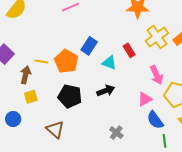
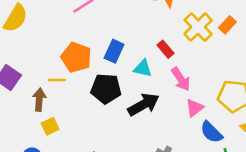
orange pentagon: (66, 61) -> (76, 57), moved
pink arrow: (157, 75) -> (181, 79), moved
black arrow: (106, 91) -> (144, 105), size x1.4
black pentagon: (70, 96) -> (106, 89), moved

